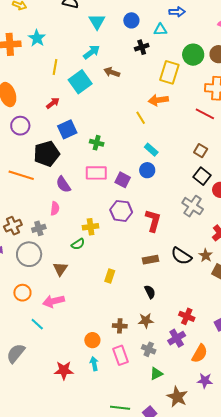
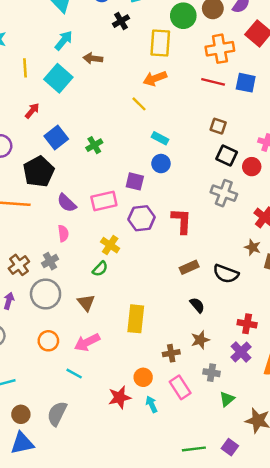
green cross: (97, 143) -> (94, 145), turned -32
pink rectangle: (96, 173) -> (104, 201), moved
yellow cross: (91, 227) -> (110, 245), turned -35
black semicircle: (181, 256) -> (226, 274), moved
yellow rectangle: (110, 276) -> (136, 319), moved, size x1.6
red star: (64, 370) -> (120, 397), moved

